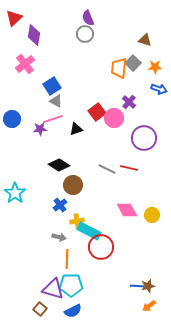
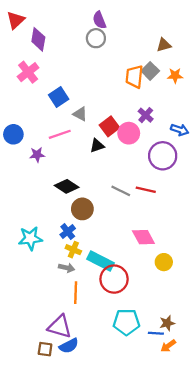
brown triangle: (145, 40) -> (164, 45), turned -32
blue arrow: (159, 89) -> (180, 130), moved
gray triangle: (56, 101) -> (80, 114), moved
purple star: (40, 129) -> (37, 155), moved
black triangle: (76, 129) -> (97, 146), moved
cyan star: (15, 193) -> (30, 238), moved, turned 30
yellow circle: (152, 215) -> (164, 262), moved
yellow cross: (77, 221) -> (73, 250), moved, turned 32
cyan pentagon: (71, 285) -> (126, 322), moved
blue line: (137, 286) -> (156, 333), moved
brown square: (40, 309) -> (45, 349), turned -32
blue semicircle: (73, 311) -> (69, 346), moved

